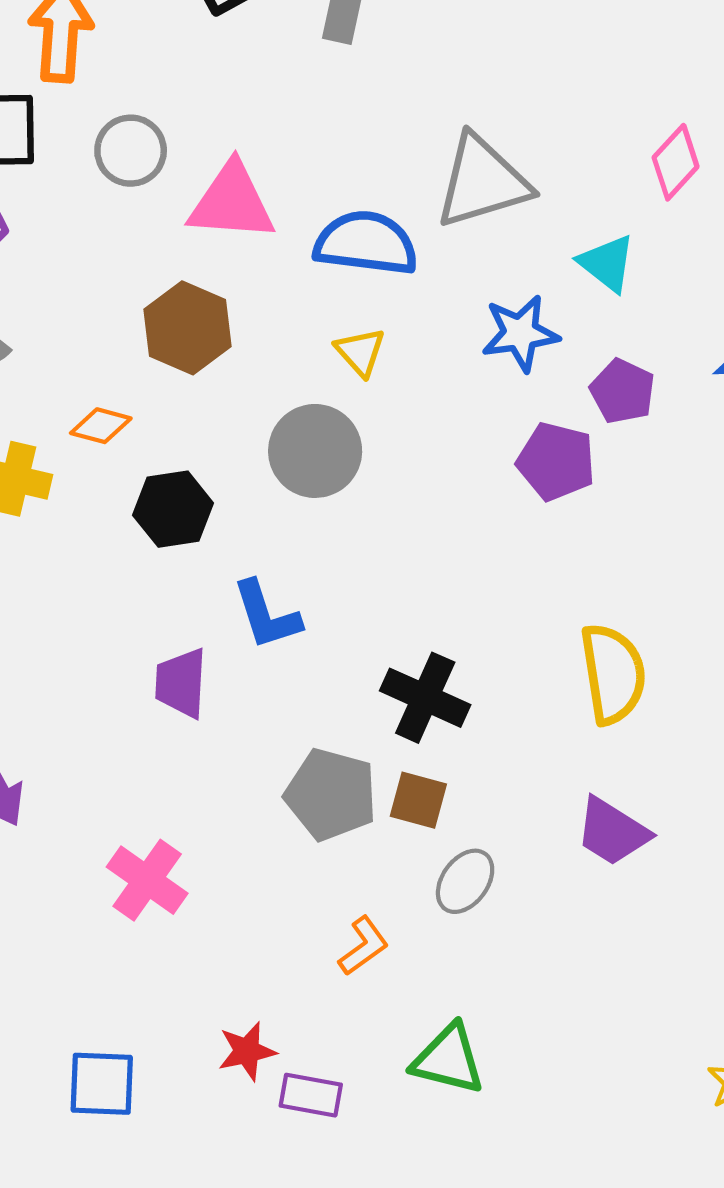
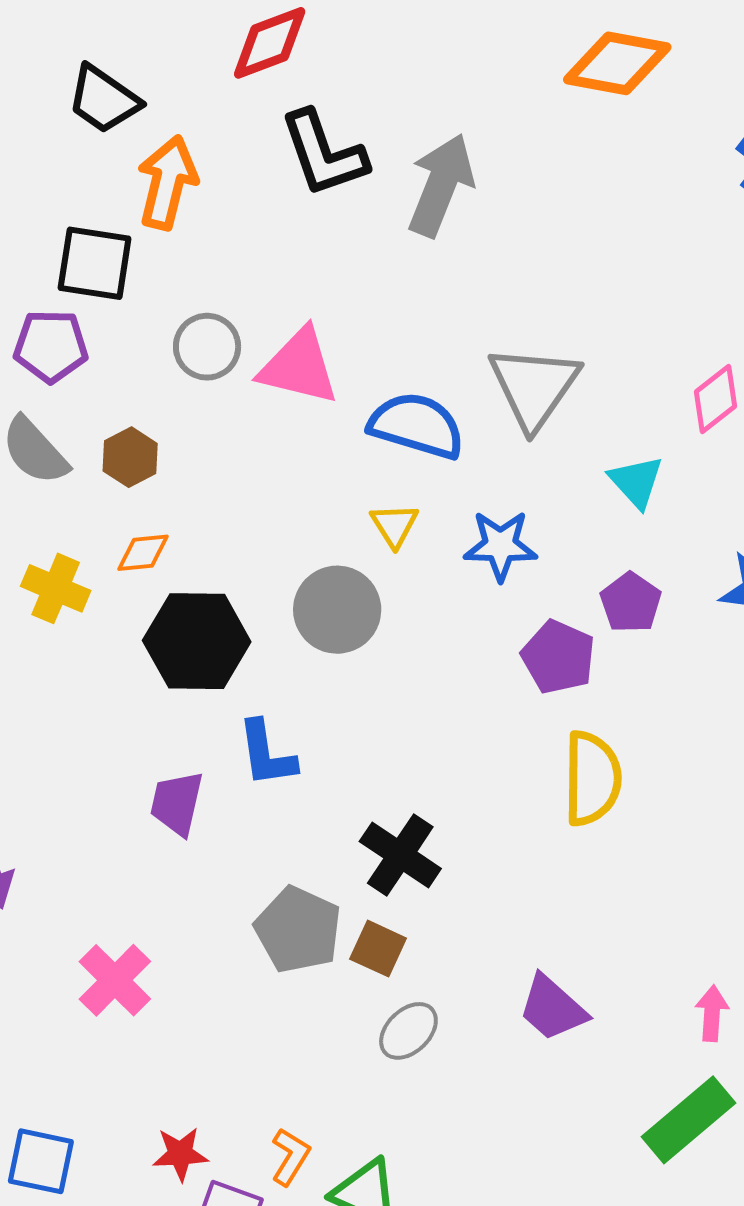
gray circle: (131, 151) -> (207, 347), moved
gray triangle: (482, 182) -> (534, 387), turned -48
brown hexagon: (188, 328) -> (130, 457), moved, size x0.7
blue star: (520, 333) -> (500, 546), moved
orange diamond: (101, 426) -> (143, 553), turned -30
black hexagon: (173, 509) -> (197, 641), size x1.4
yellow semicircle: (613, 674) -> (592, 779), moved
orange L-shape: (363, 946) -> (290, 1157), moved, turned -32

